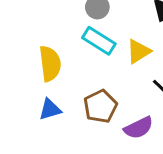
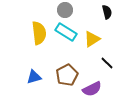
yellow semicircle: (50, 64) -> (39, 33), moved

